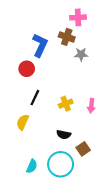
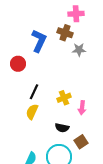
red circle: (27, 69) -> (18, 64), moved
pink arrow: (91, 106) -> (82, 108), moved
yellow semicircle: (23, 122) -> (32, 112), moved

